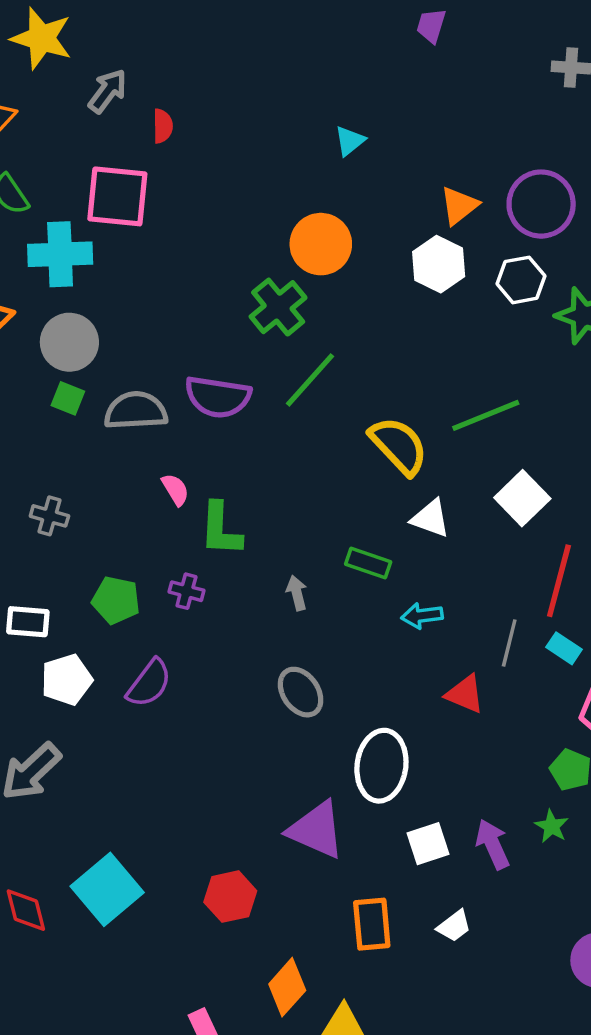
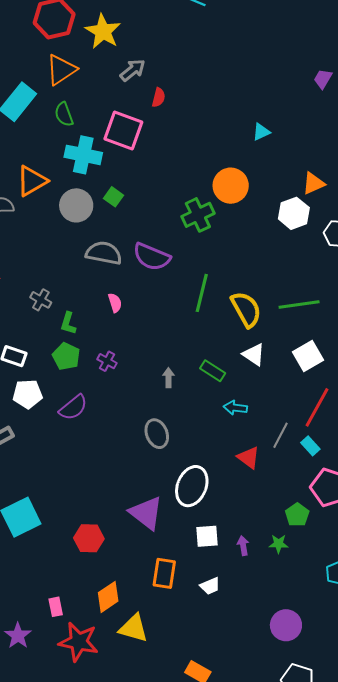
green line: (310, 380) -> (202, 293), moved, turned -42
green square: (68, 398) -> (113, 197), moved
green L-shape: (221, 529) -> (68, 323), moved, size x0.7
green star: (552, 826) -> (279, 544), turned 30
purple arrow: (493, 844) -> (243, 546), size x0.7

